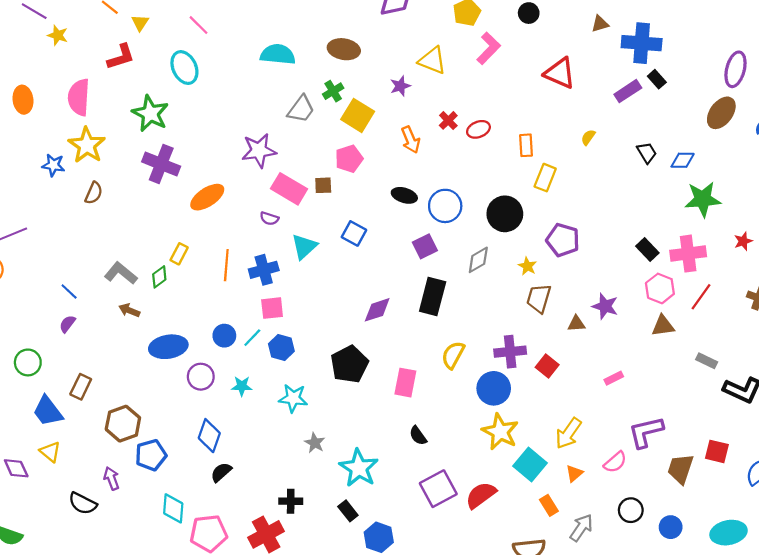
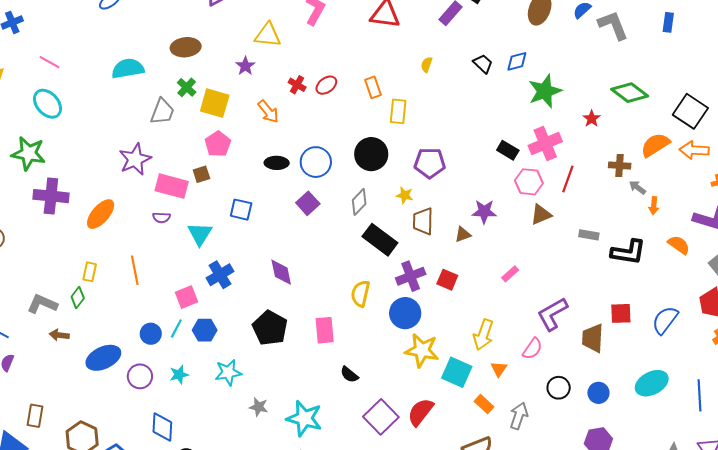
blue cross: (264, 270) -> (220, 275), moved
black rectangle: (433, 296) -> (380, 240), moved, turned -52
purple diamond: (377, 310) -> (281, 272), turned -68

